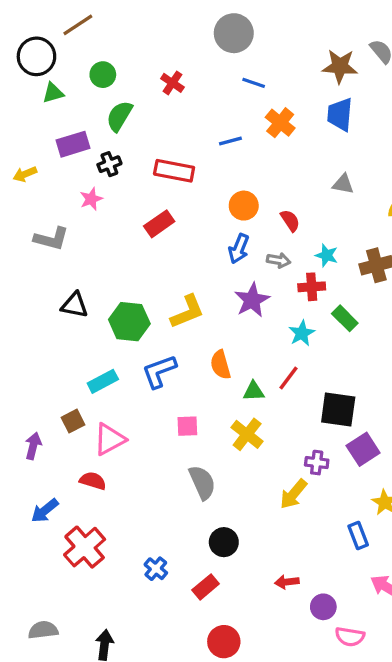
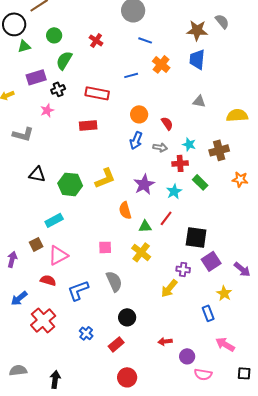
red rectangle: (159, 224) -> (88, 125), turned 30
purple star: (252, 300) -> (144, 184), moved
blue L-shape: (159, 371) -> (78, 290), moved

